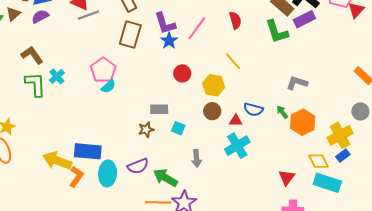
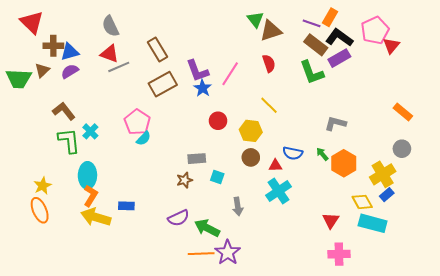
brown rectangle: (130, 34) -> (163, 84), turned 48
blue rectangle: (88, 151) -> (126, 206), size x0.6
cyan ellipse: (108, 173) -> (87, 175), moved
orange L-shape: (76, 177) -> (91, 196), moved

